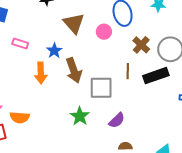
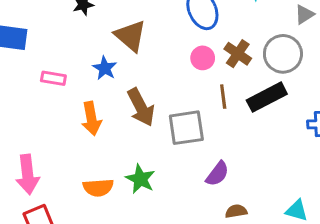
pink circle: (104, 32) -> (203, 58), moved
blue star: (54, 51) -> (105, 68), moved
green star: (80, 116) -> (140, 179), moved
orange semicircle: (20, 117) -> (98, 188), moved

